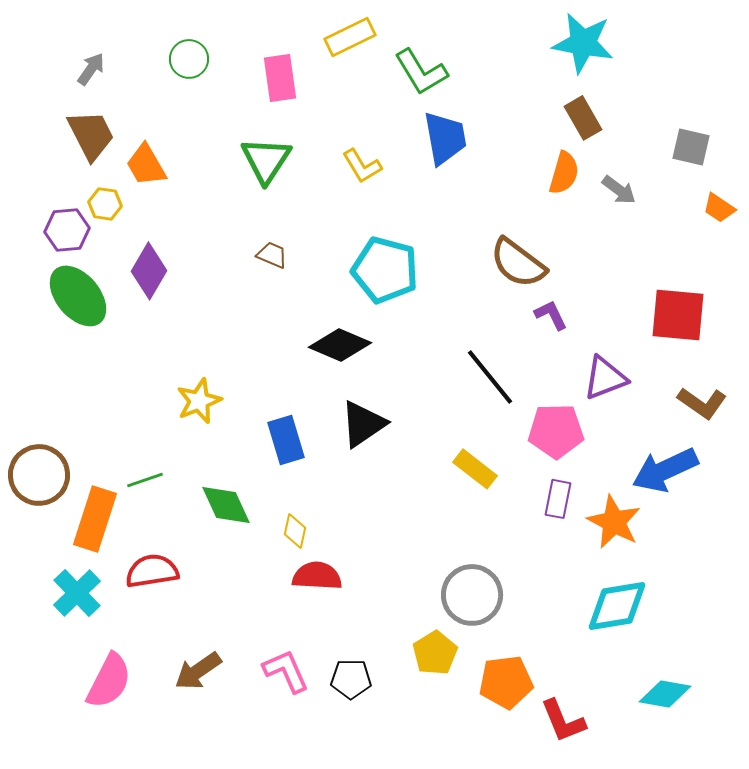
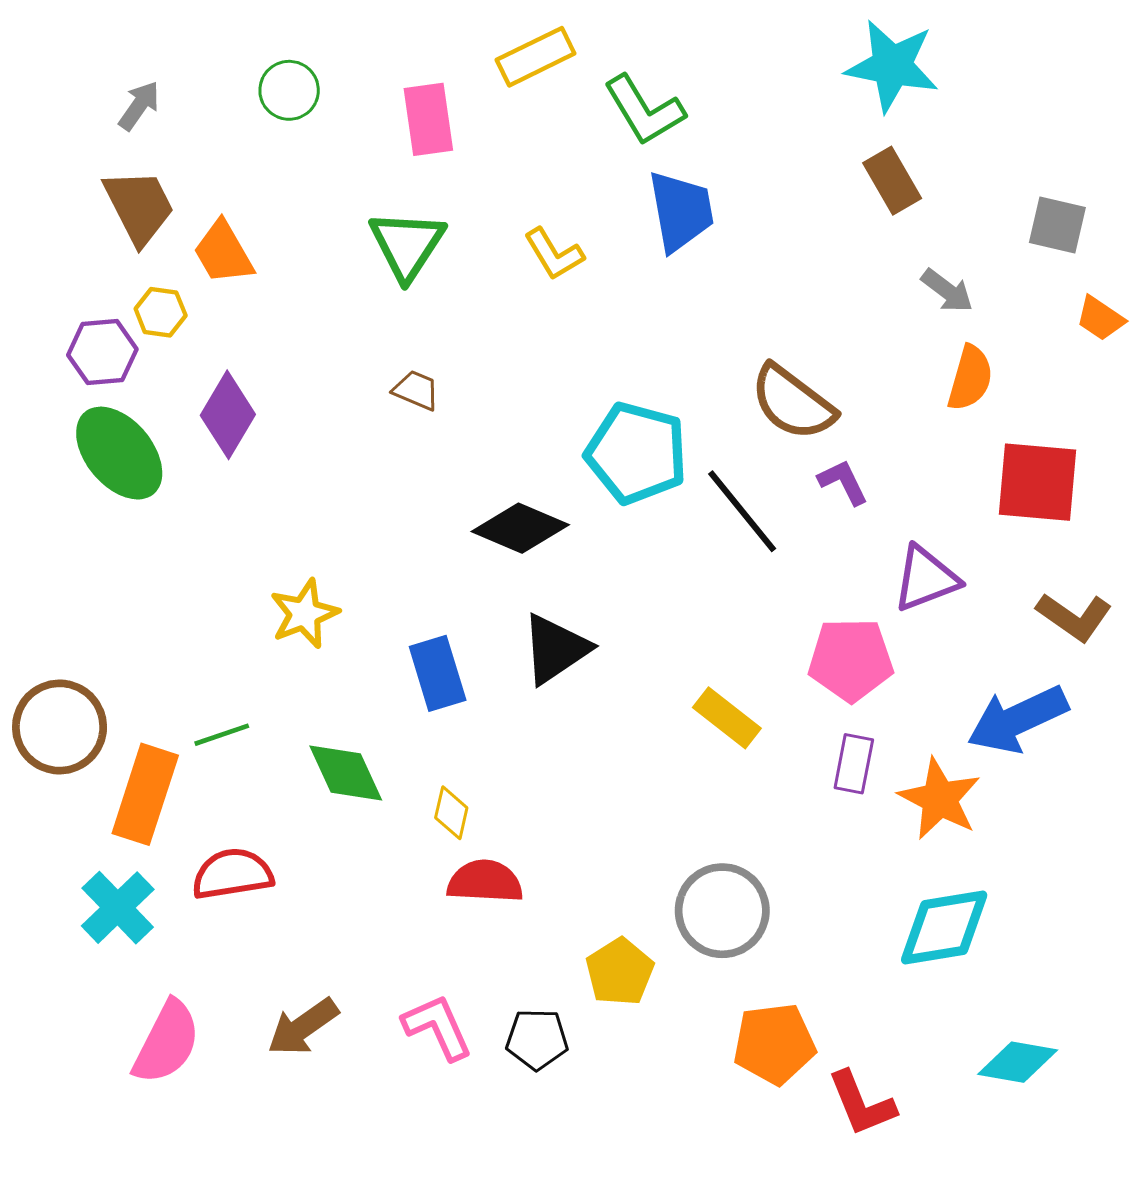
orange semicircle: (564, 173) -> (970, 378), moved
cyan pentagon: (385, 270) -> (637, 453), moved
black line: (490, 377) -> (742, 511), moved
yellow pentagon: (435, 653) -> (620, 972), moved

